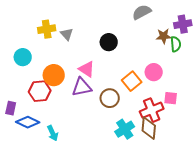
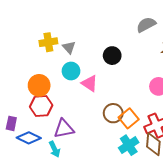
cyan circle: (23, 57) -> (71, 71), moved
orange circle: (54, 75) -> (39, 85), moved
orange square: (132, 81) -> (129, 118), moved
purple triangle: (82, 87) -> (64, 129), moved

